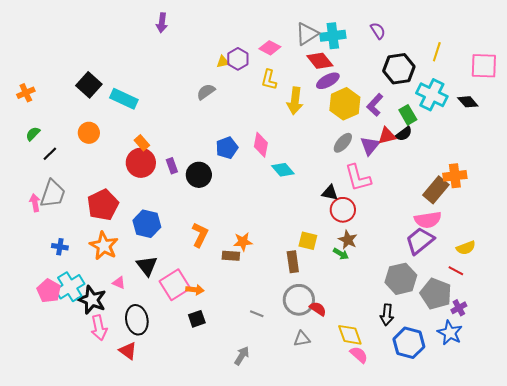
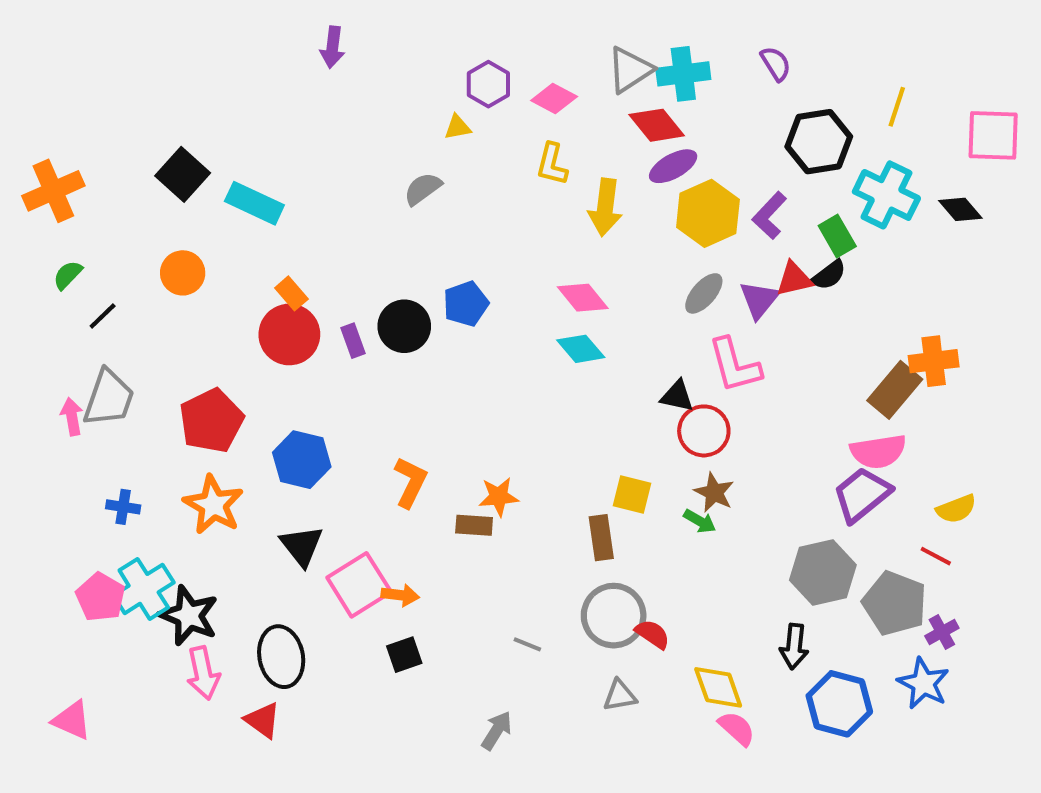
purple hexagon: (238, 59) -> (488, 84), moved
orange cross: (26, 93) -> (53, 191), size x1.6
pink diamond: (261, 145) -> (583, 298), moved, turned -50
black circle: (199, 175) -> (404, 326), moved
pink triangle: (119, 283) -> (72, 720), moved, size x1.5

